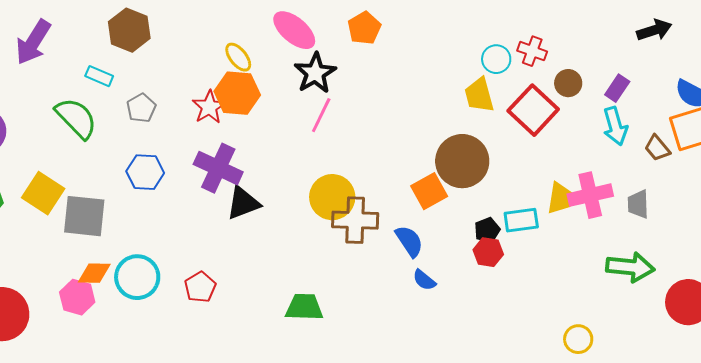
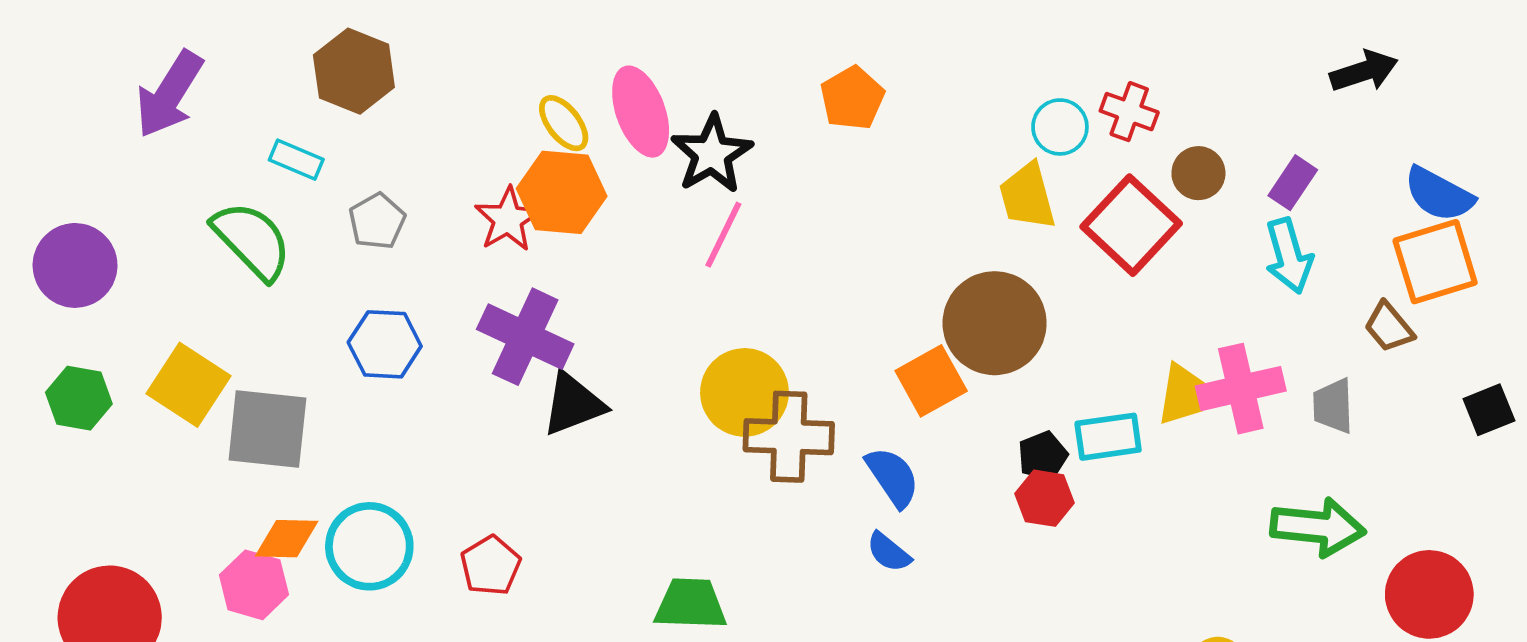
orange pentagon: (364, 28) -> (852, 98), moved
pink ellipse: (294, 30) -> (641, 112), moved, turned 30
brown trapezoid: (657, 148) -> (1389, 327), moved
blue semicircle: (424, 280) -> (889, 552), moved

